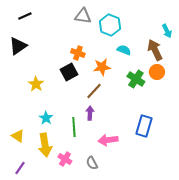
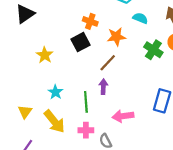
yellow triangle: (18, 136) -> (25, 112), turned 32
yellow arrow: (45, 145) -> (54, 121), turned -30
pink cross: (65, 159) -> (86, 130), moved, turned -32

